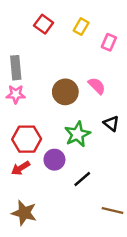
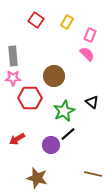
pink semicircle: (97, 86) -> (87, 54), moved
red hexagon: (27, 139) -> (30, 98), moved
purple circle: (54, 160) -> (51, 145), moved
black line: (82, 179) -> (68, 134), moved
brown star: (24, 213) -> (37, 178), moved

